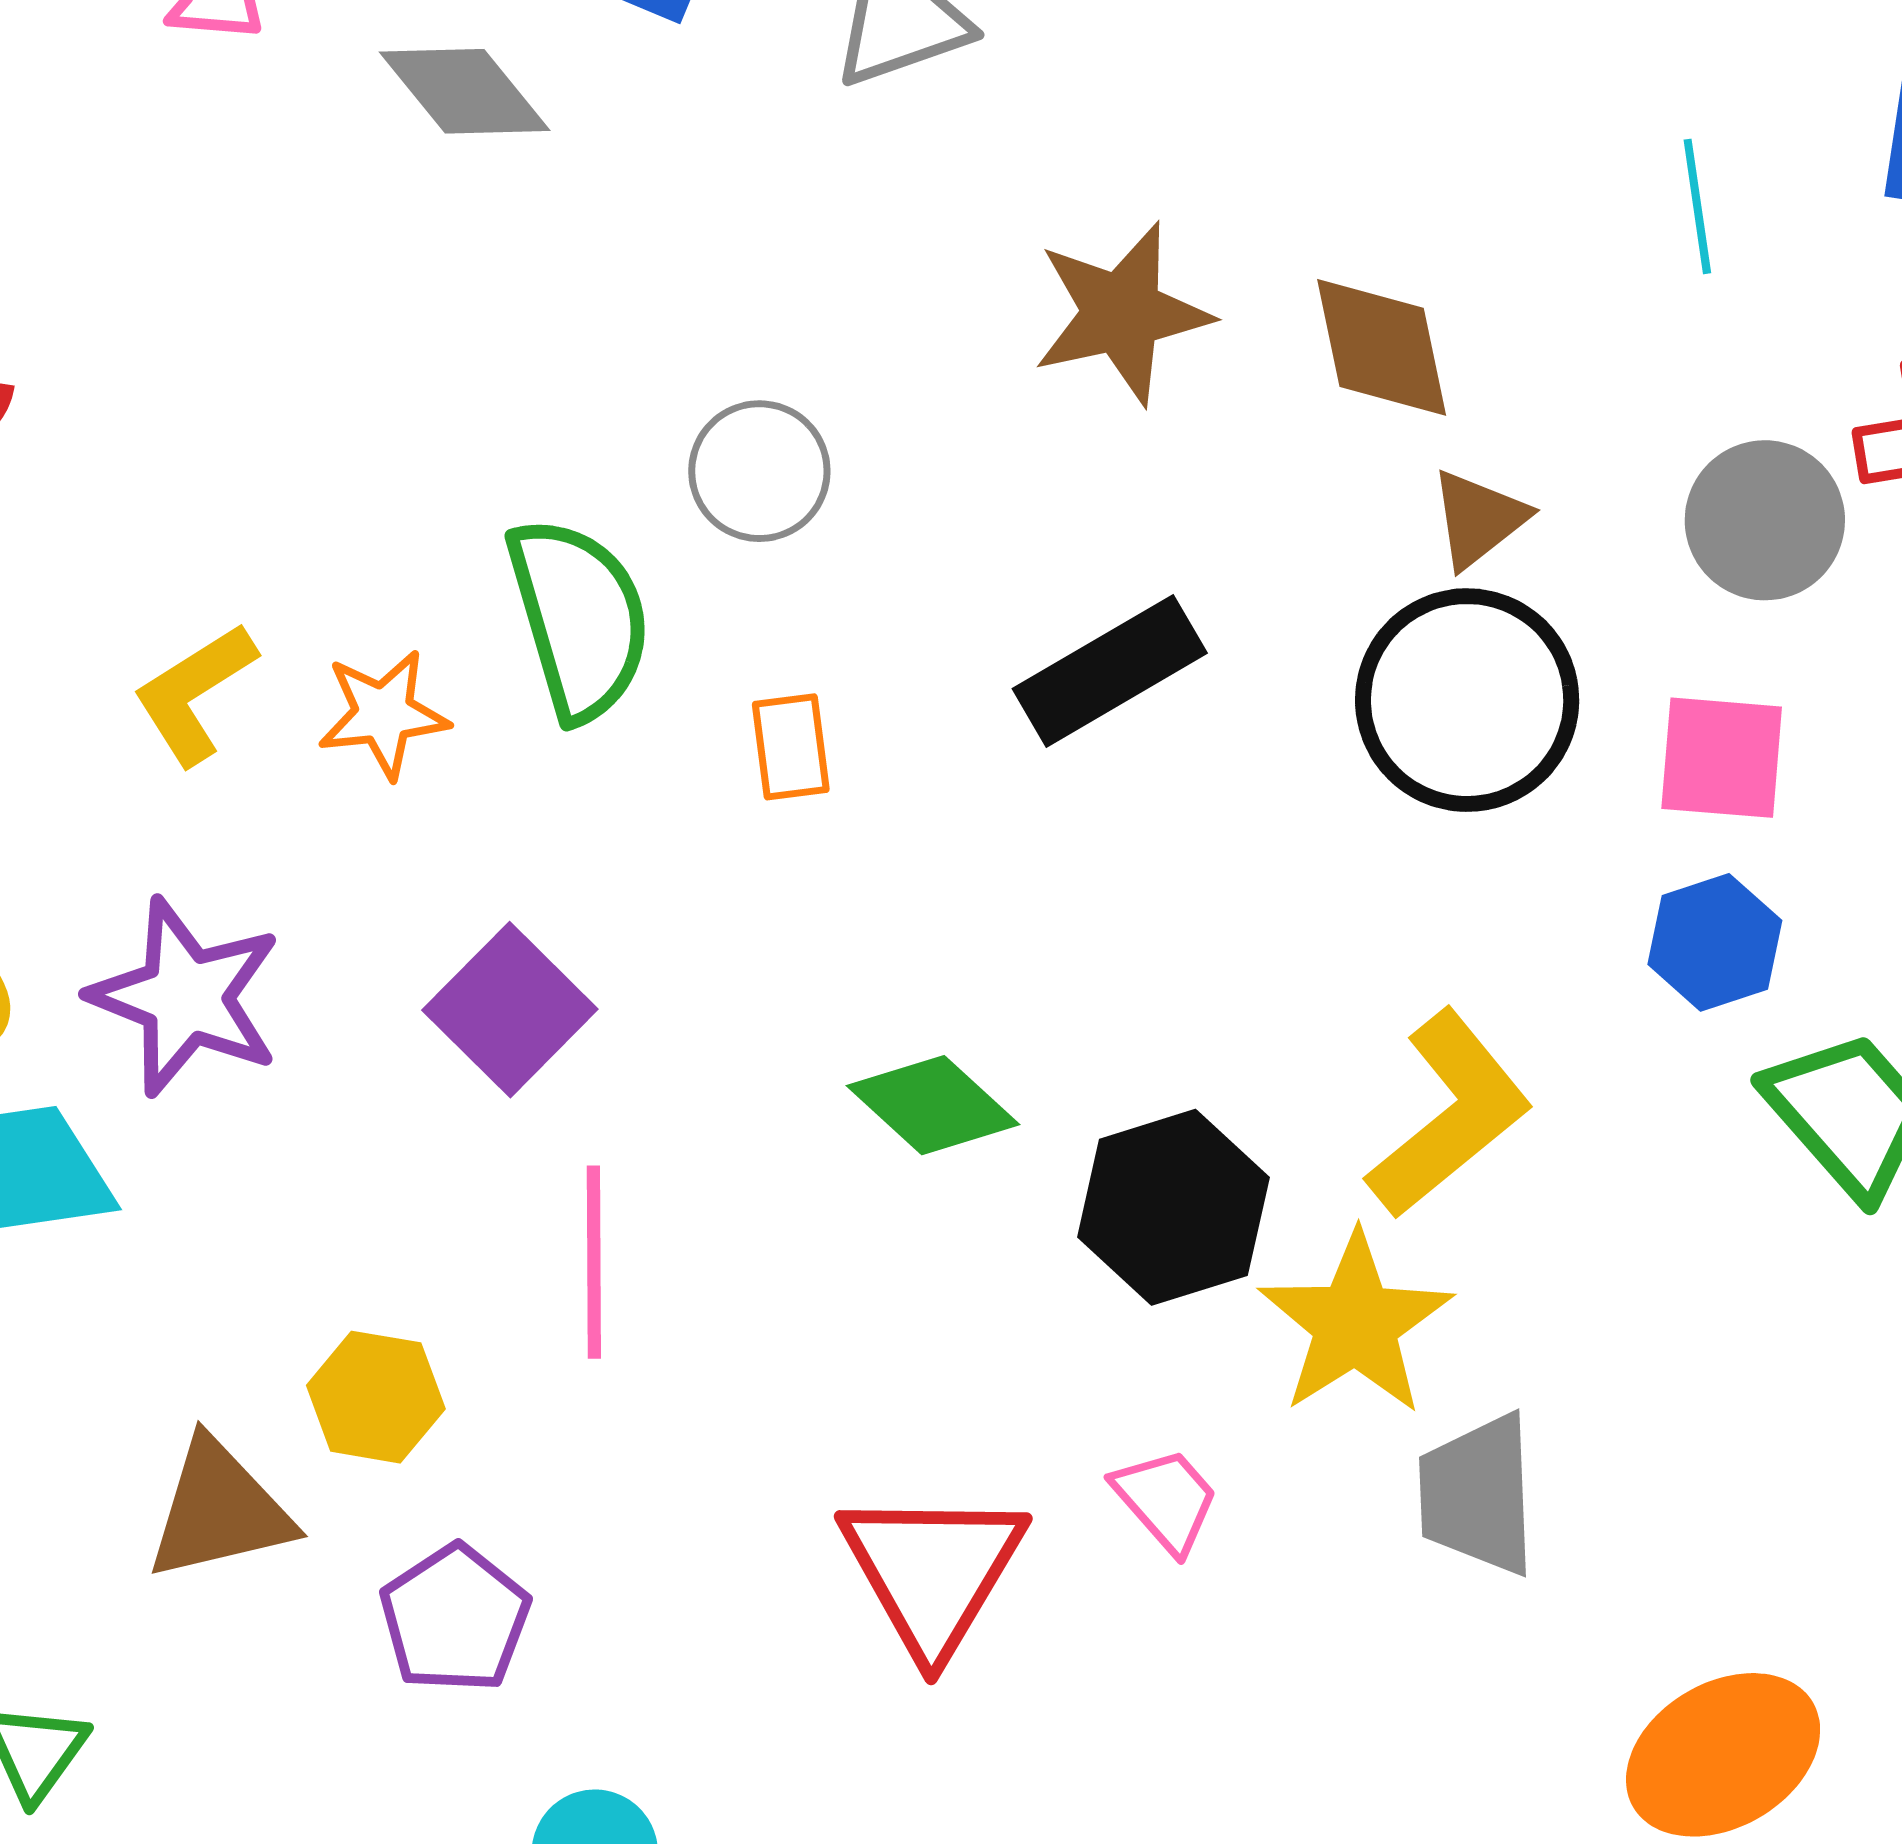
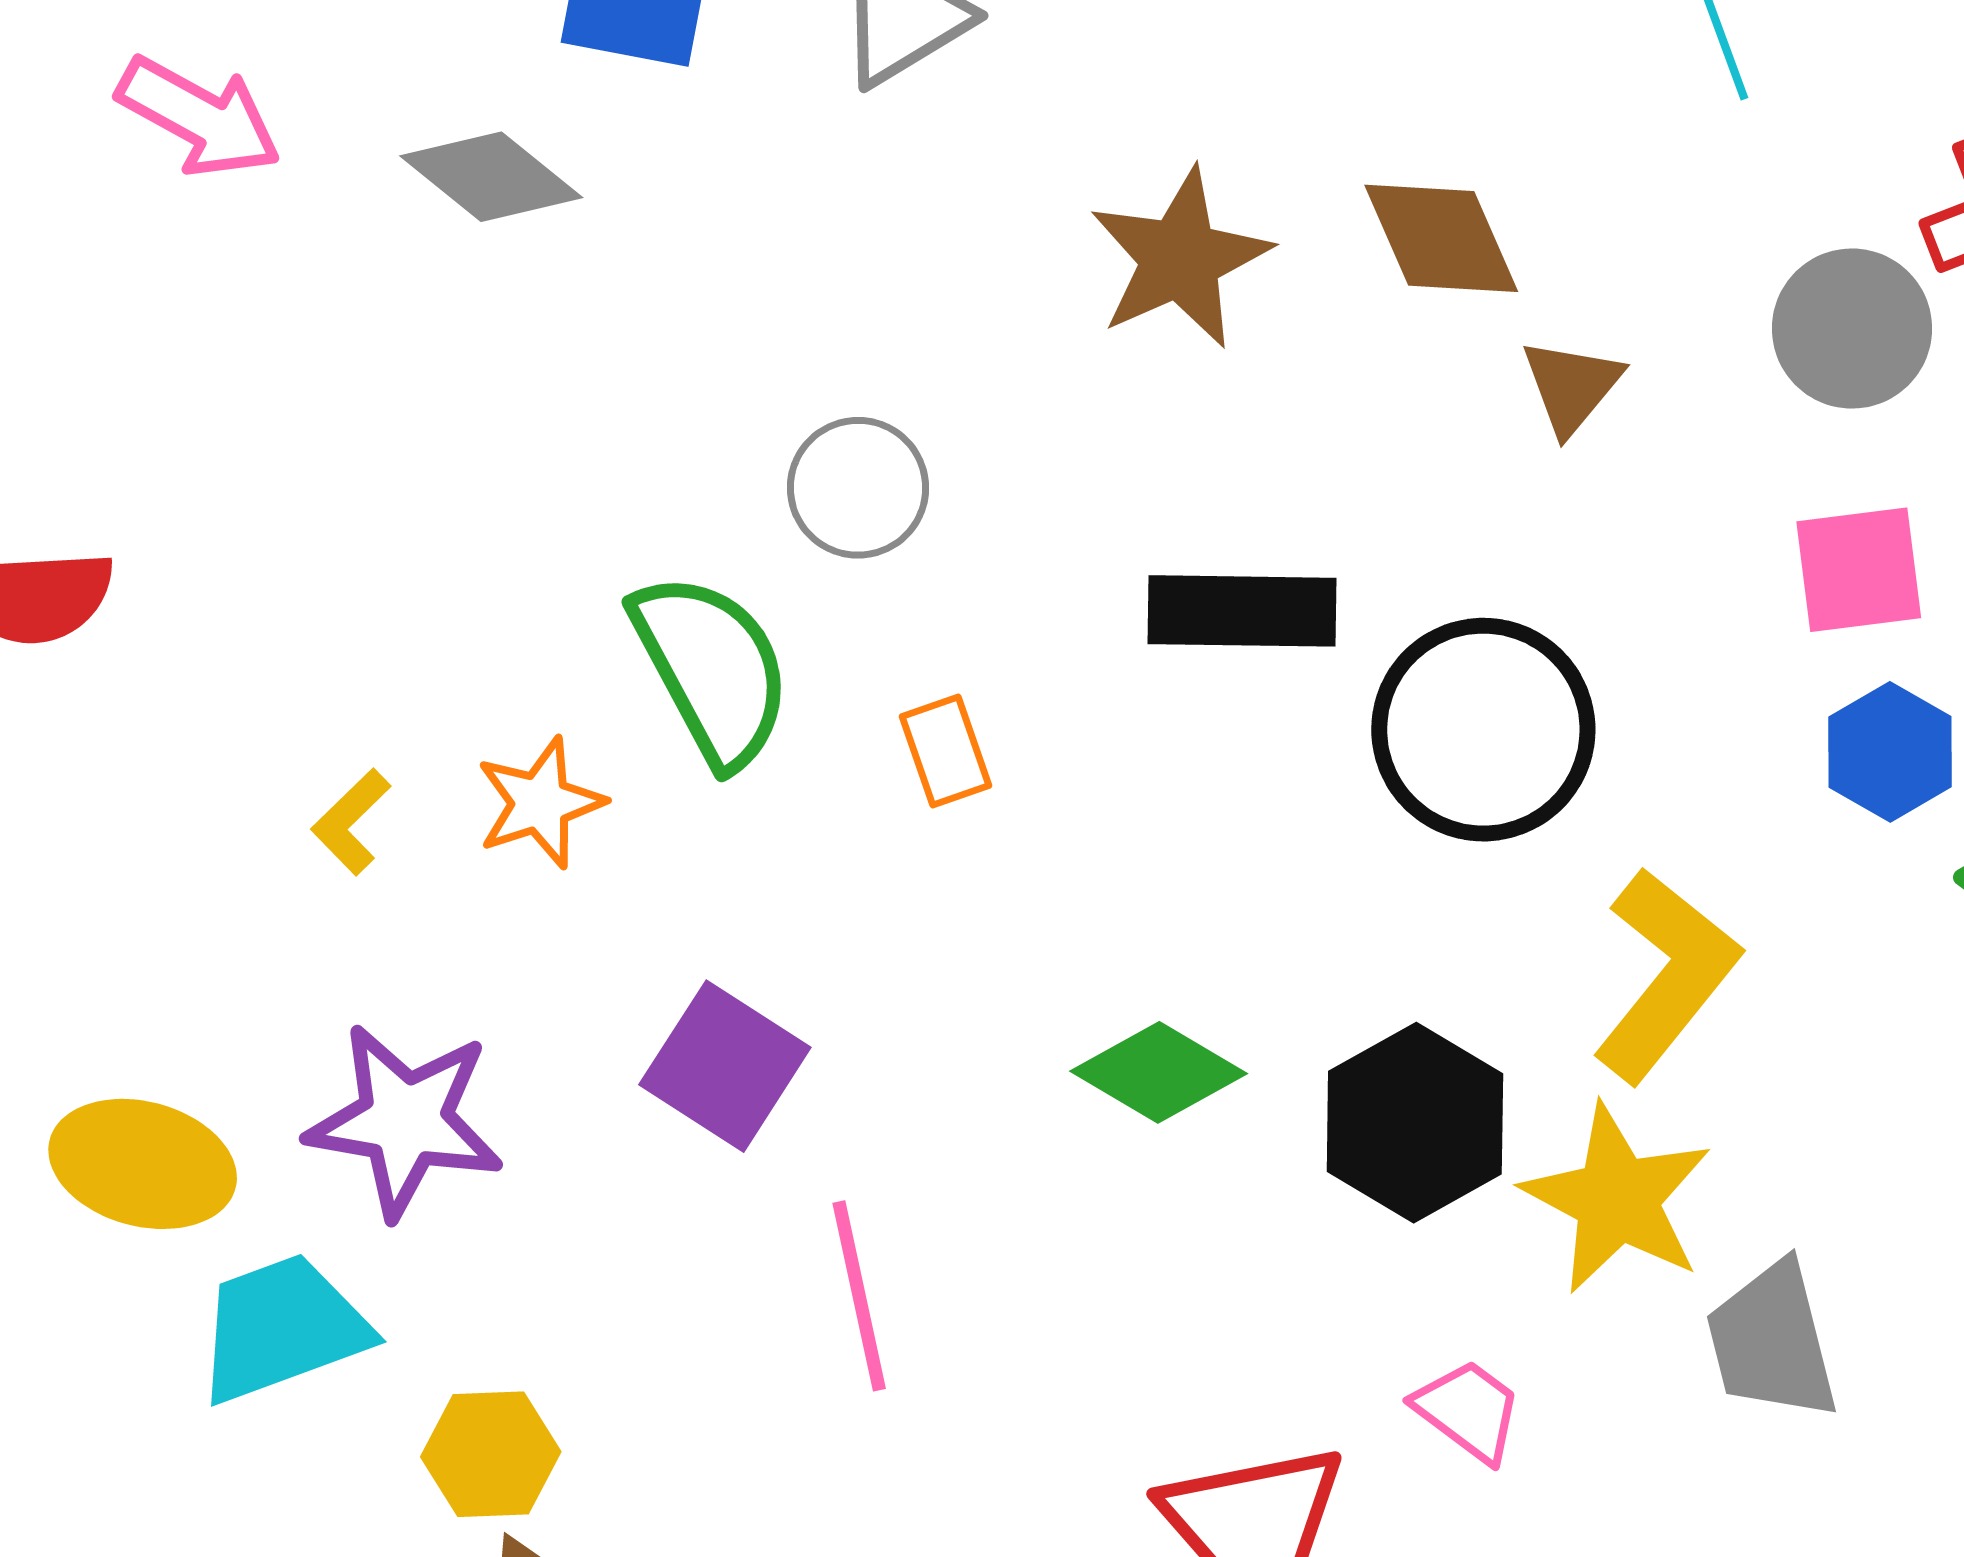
black rectangle: (1110, 671) -> (1242, 611), turned 43
yellow L-shape: (194, 693) -> (351, 822), size x0.7
black circle: (1467, 700) -> (1483, 730), moved
yellow hexagon: (376, 1397) -> (491, 1454), moved

